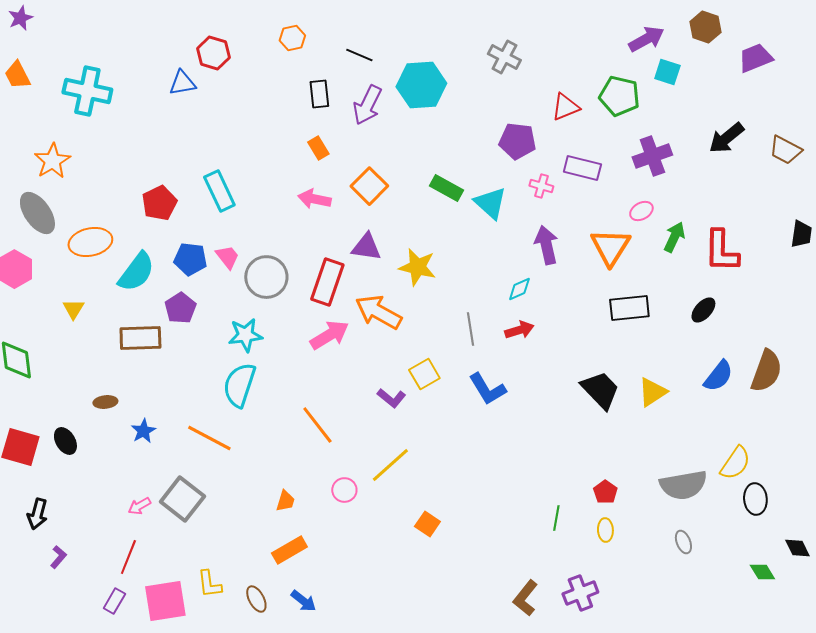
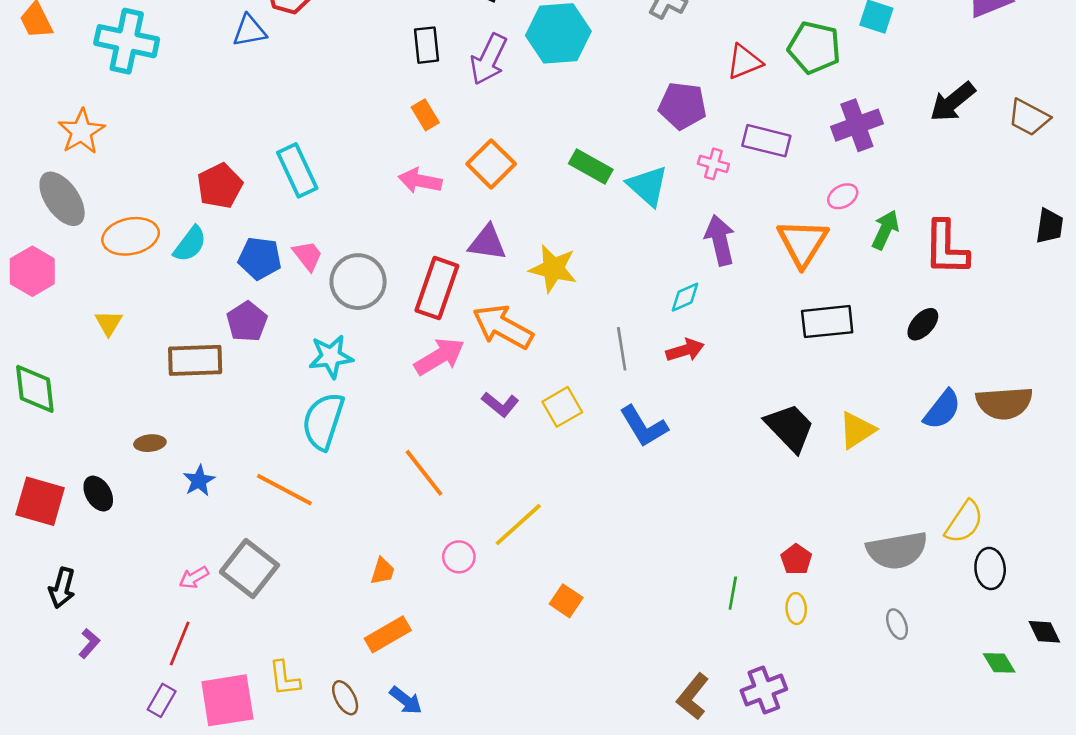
cyan semicircle: (136, 272) -> (190, 244), moved, size x0.7
brown semicircle: (766, 371) -> (1004, 403), turned 66
purple L-shape: (391, 398) -> (500, 404), moved

